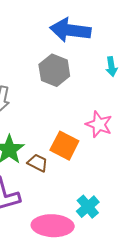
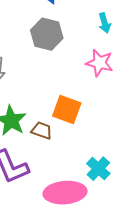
pink star: (99, 124) -> (100, 63), moved

